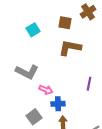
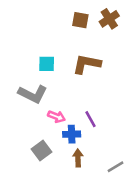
brown square: (65, 23) -> (80, 20), moved
cyan square: (33, 30) -> (47, 64), moved, turned 32
purple line: (89, 84) -> (90, 119), moved, turned -40

